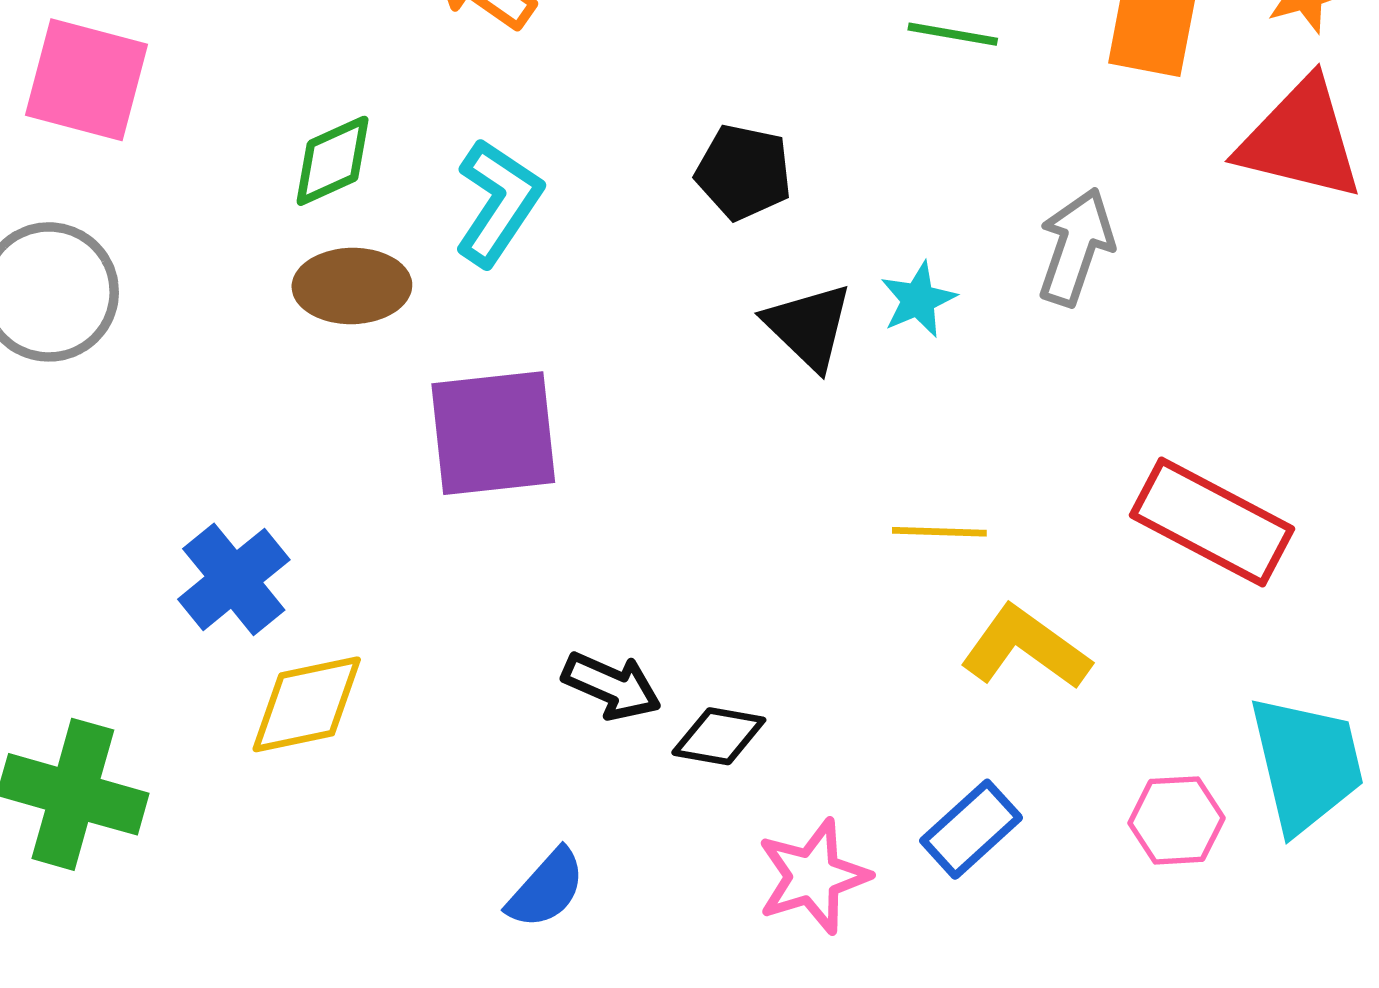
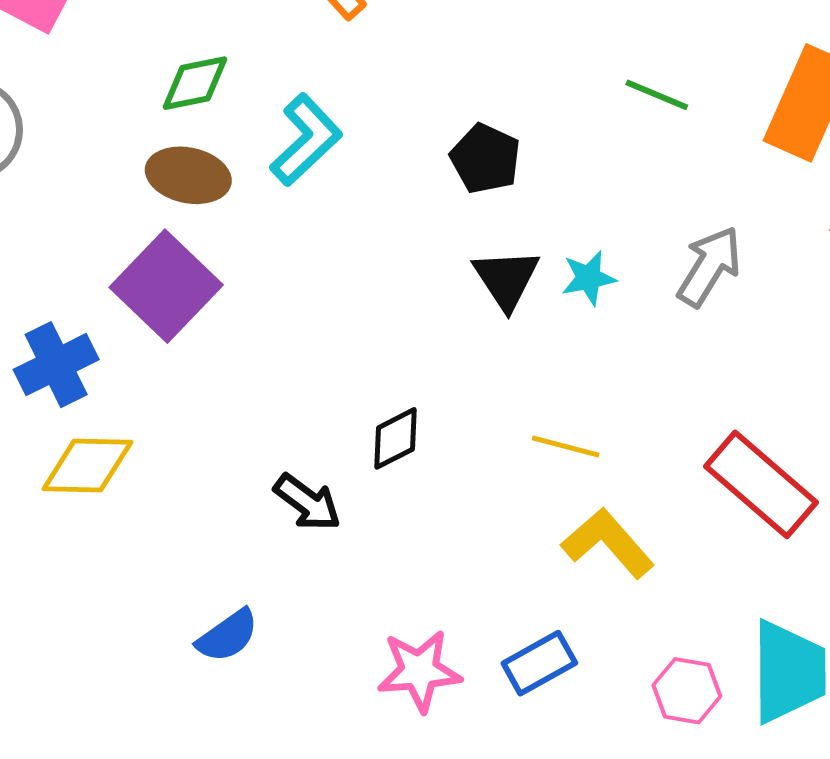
purple square: (493, 433) -> (166, 286), moved, turned 37
black diamond: (719, 736) -> (395, 438), moved, turned -50

